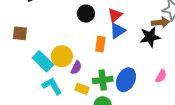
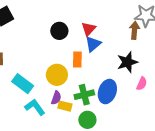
brown arrow: (160, 22) -> (134, 30), turned -72
black star: (150, 37) -> (127, 62), moved
yellow circle: (62, 56) -> (57, 75), moved
purple semicircle: (76, 68) -> (56, 98), moved

